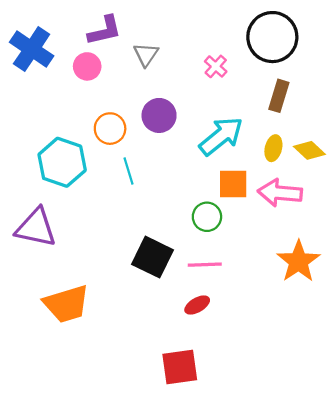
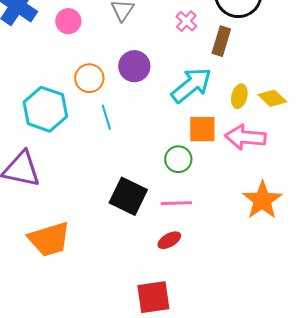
brown rectangle: (279, 96) -> (221, 41), moved

